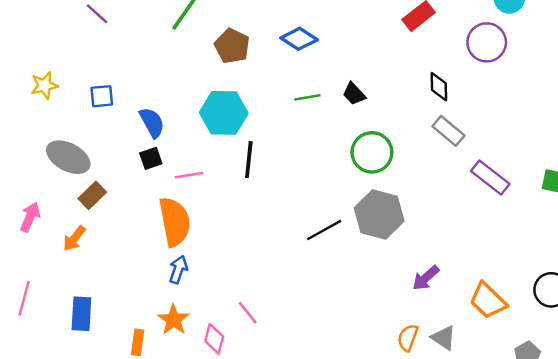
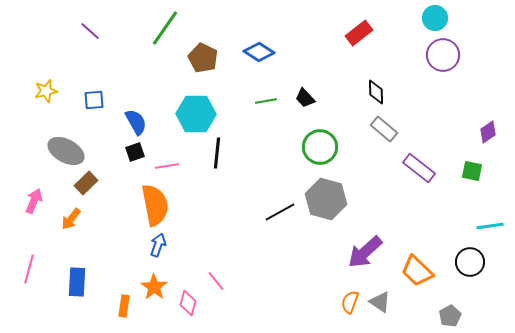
purple circle: (487, 42) -> (443, 55), moved
purple arrow: (426, 278) -> (365, 252), size x1.5

